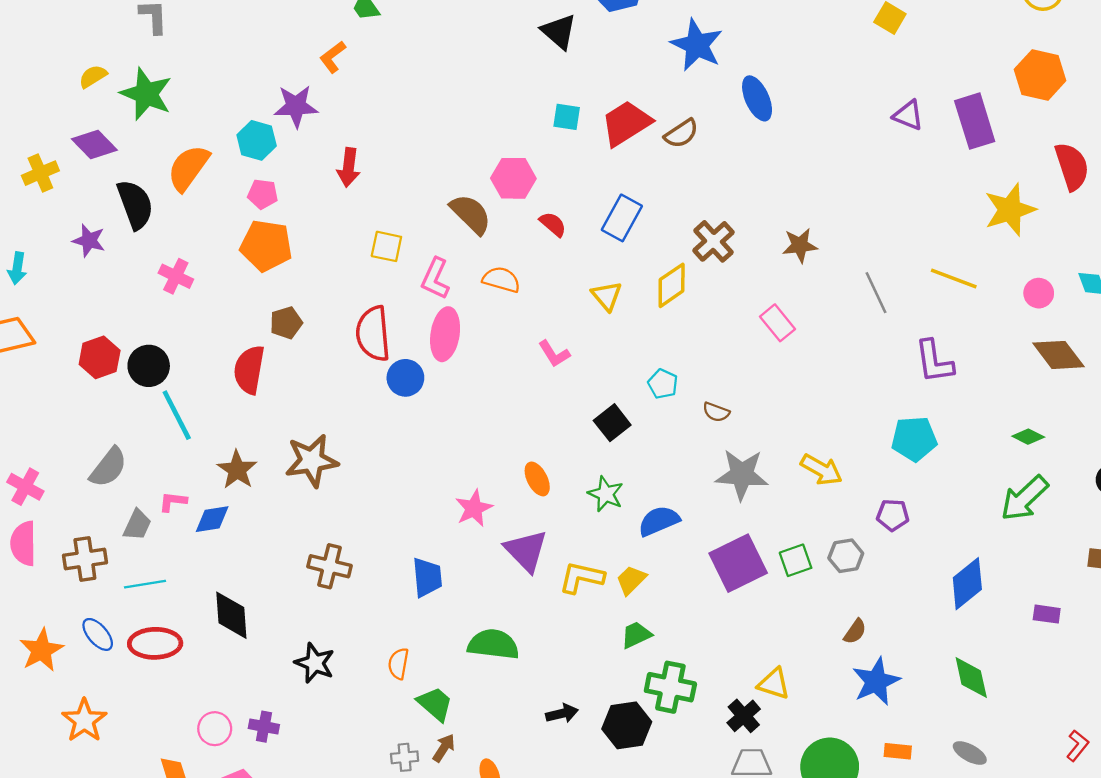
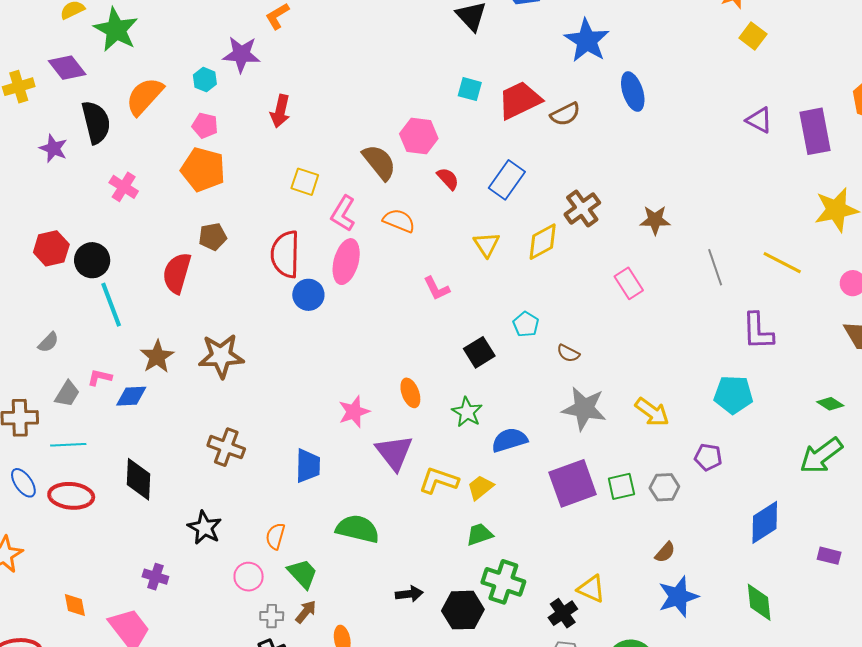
cyan hexagon: (257, 140) -> (205, 80), size x0.7
gray semicircle: (108, 467) -> (48, 342), size x0.6
pink circle: (215, 729) -> (249, 577), moved

